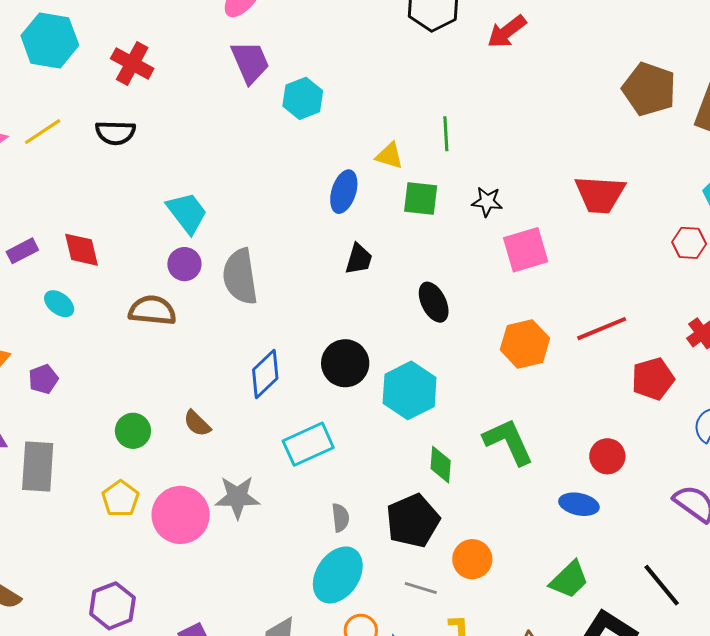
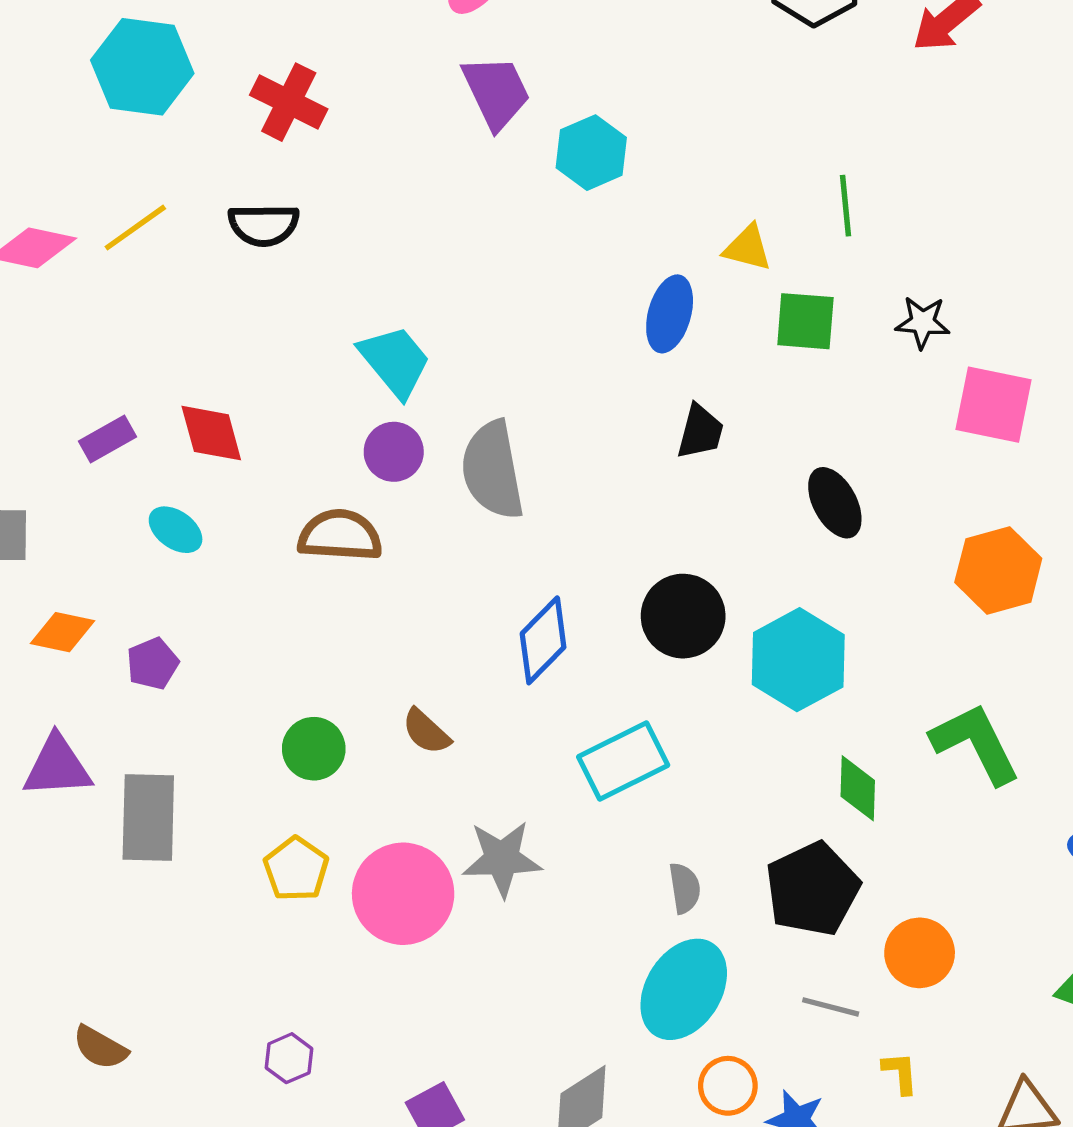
pink square: (526, 250) -> (994, 405), turned 30
purple hexagon: (112, 606) -> (289, 1058), size x0.6

